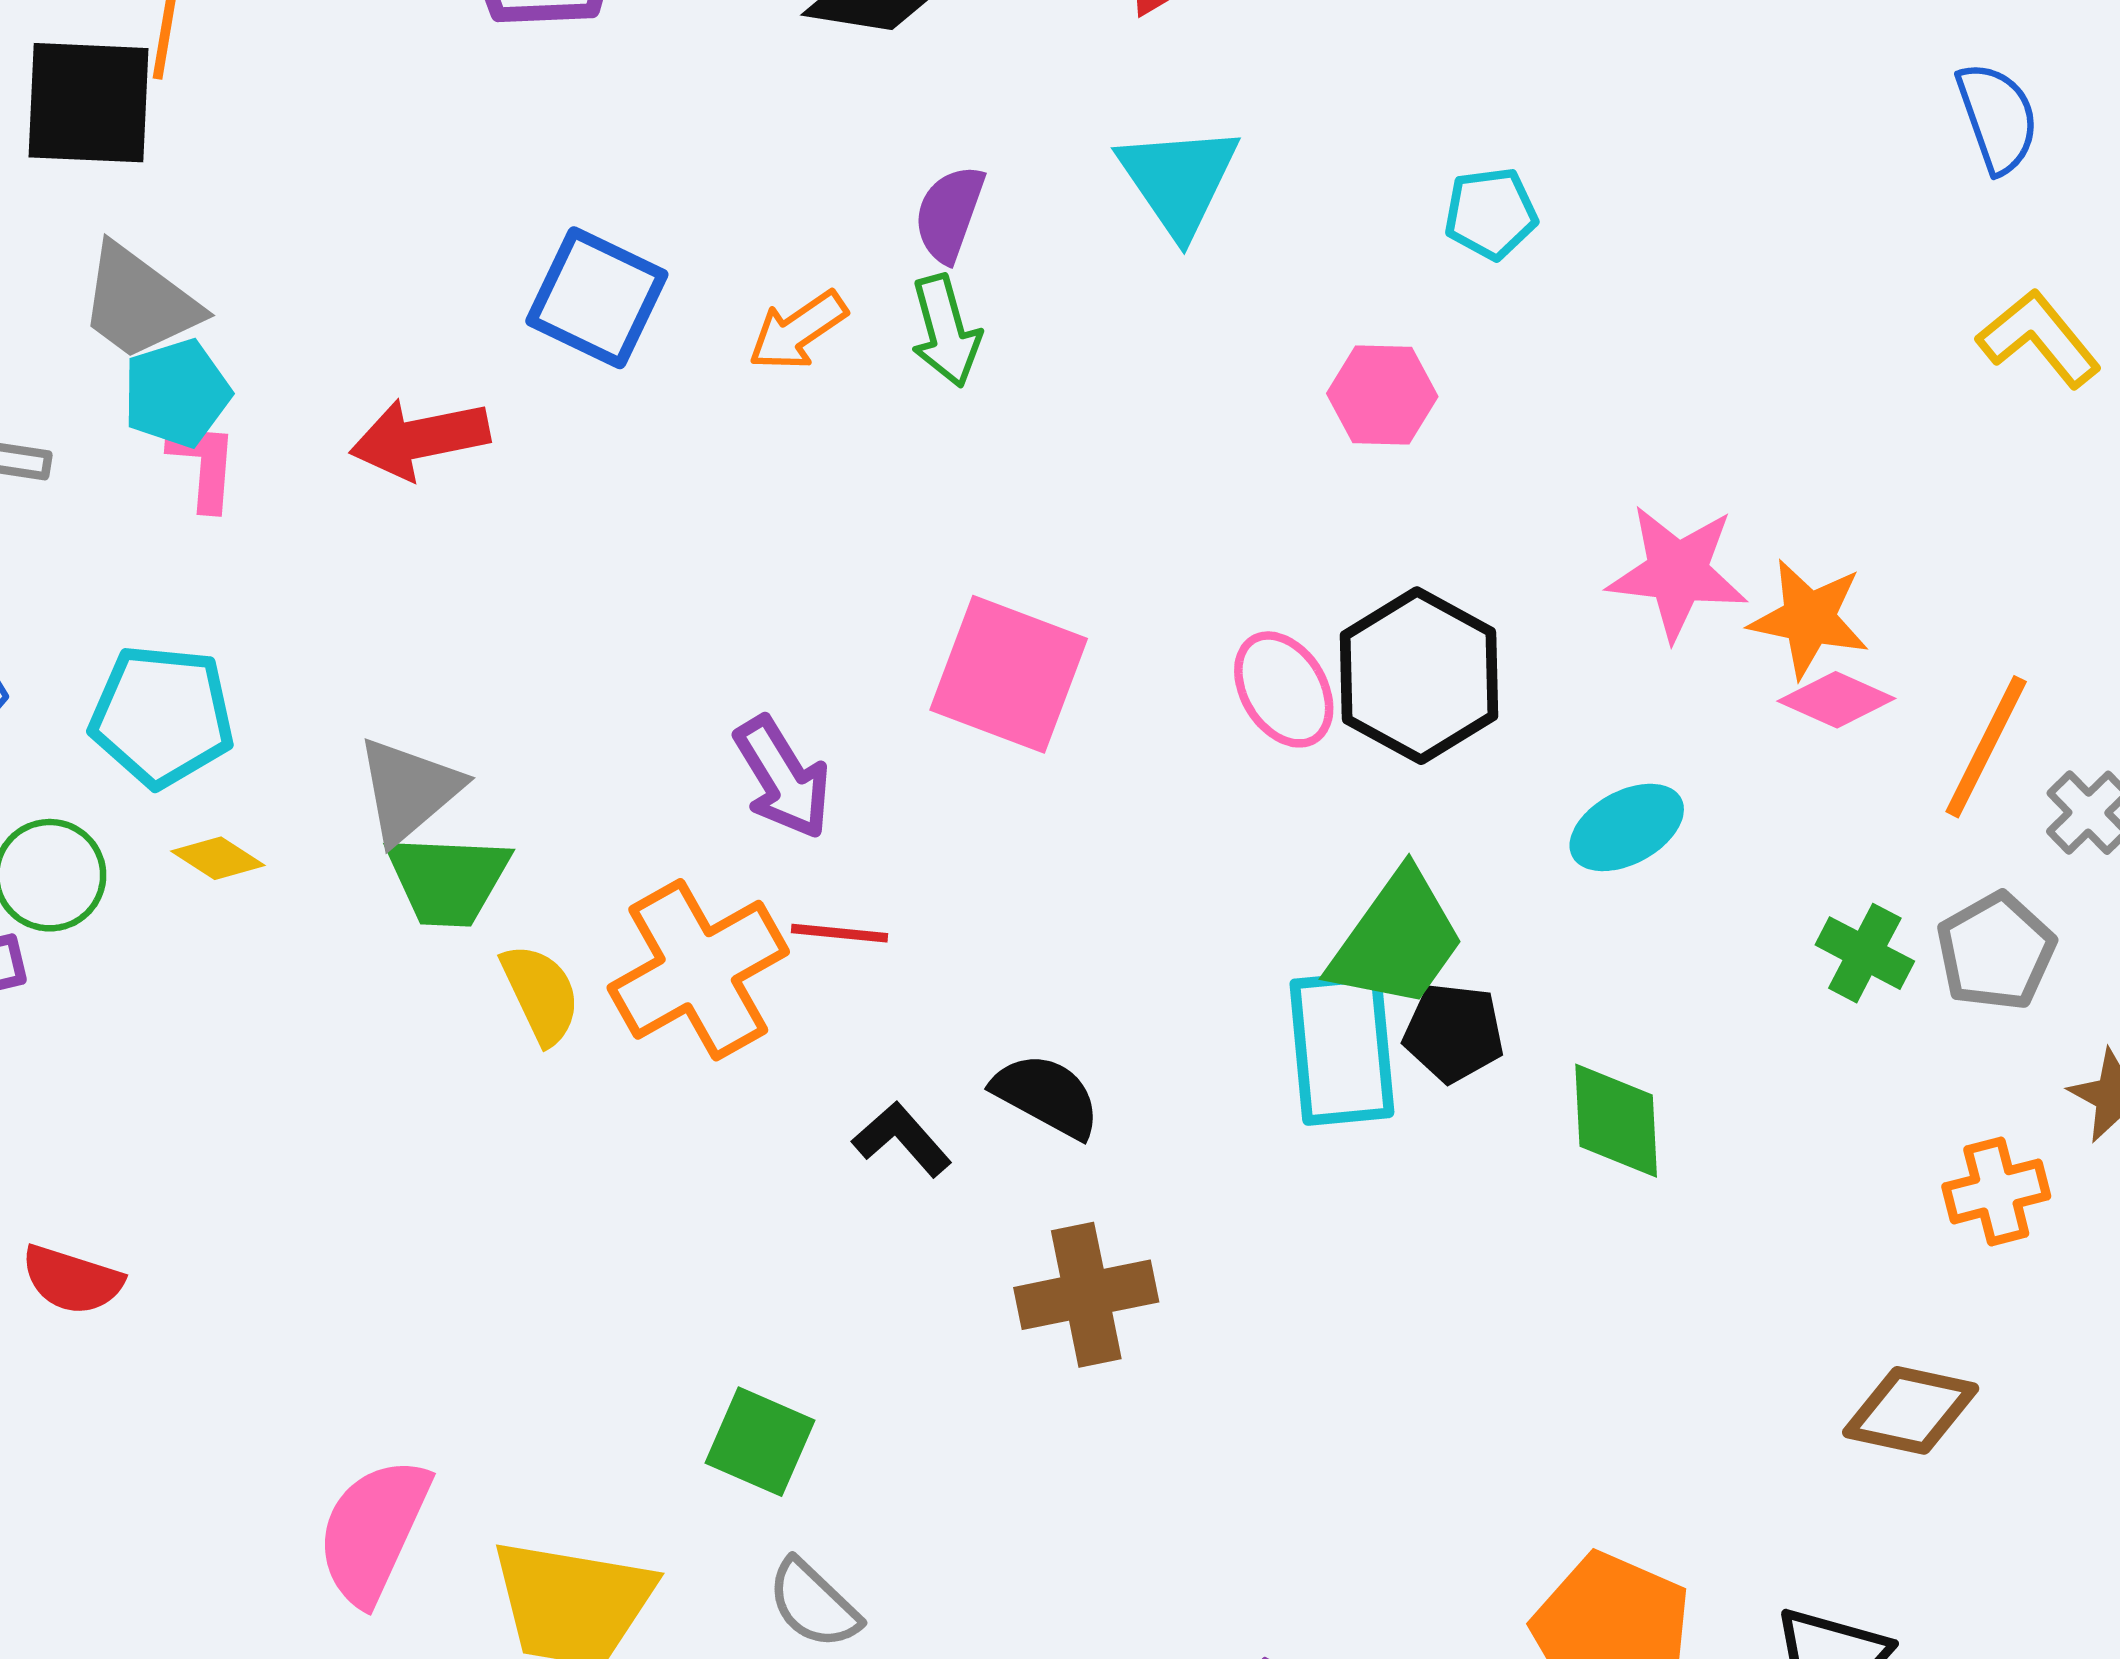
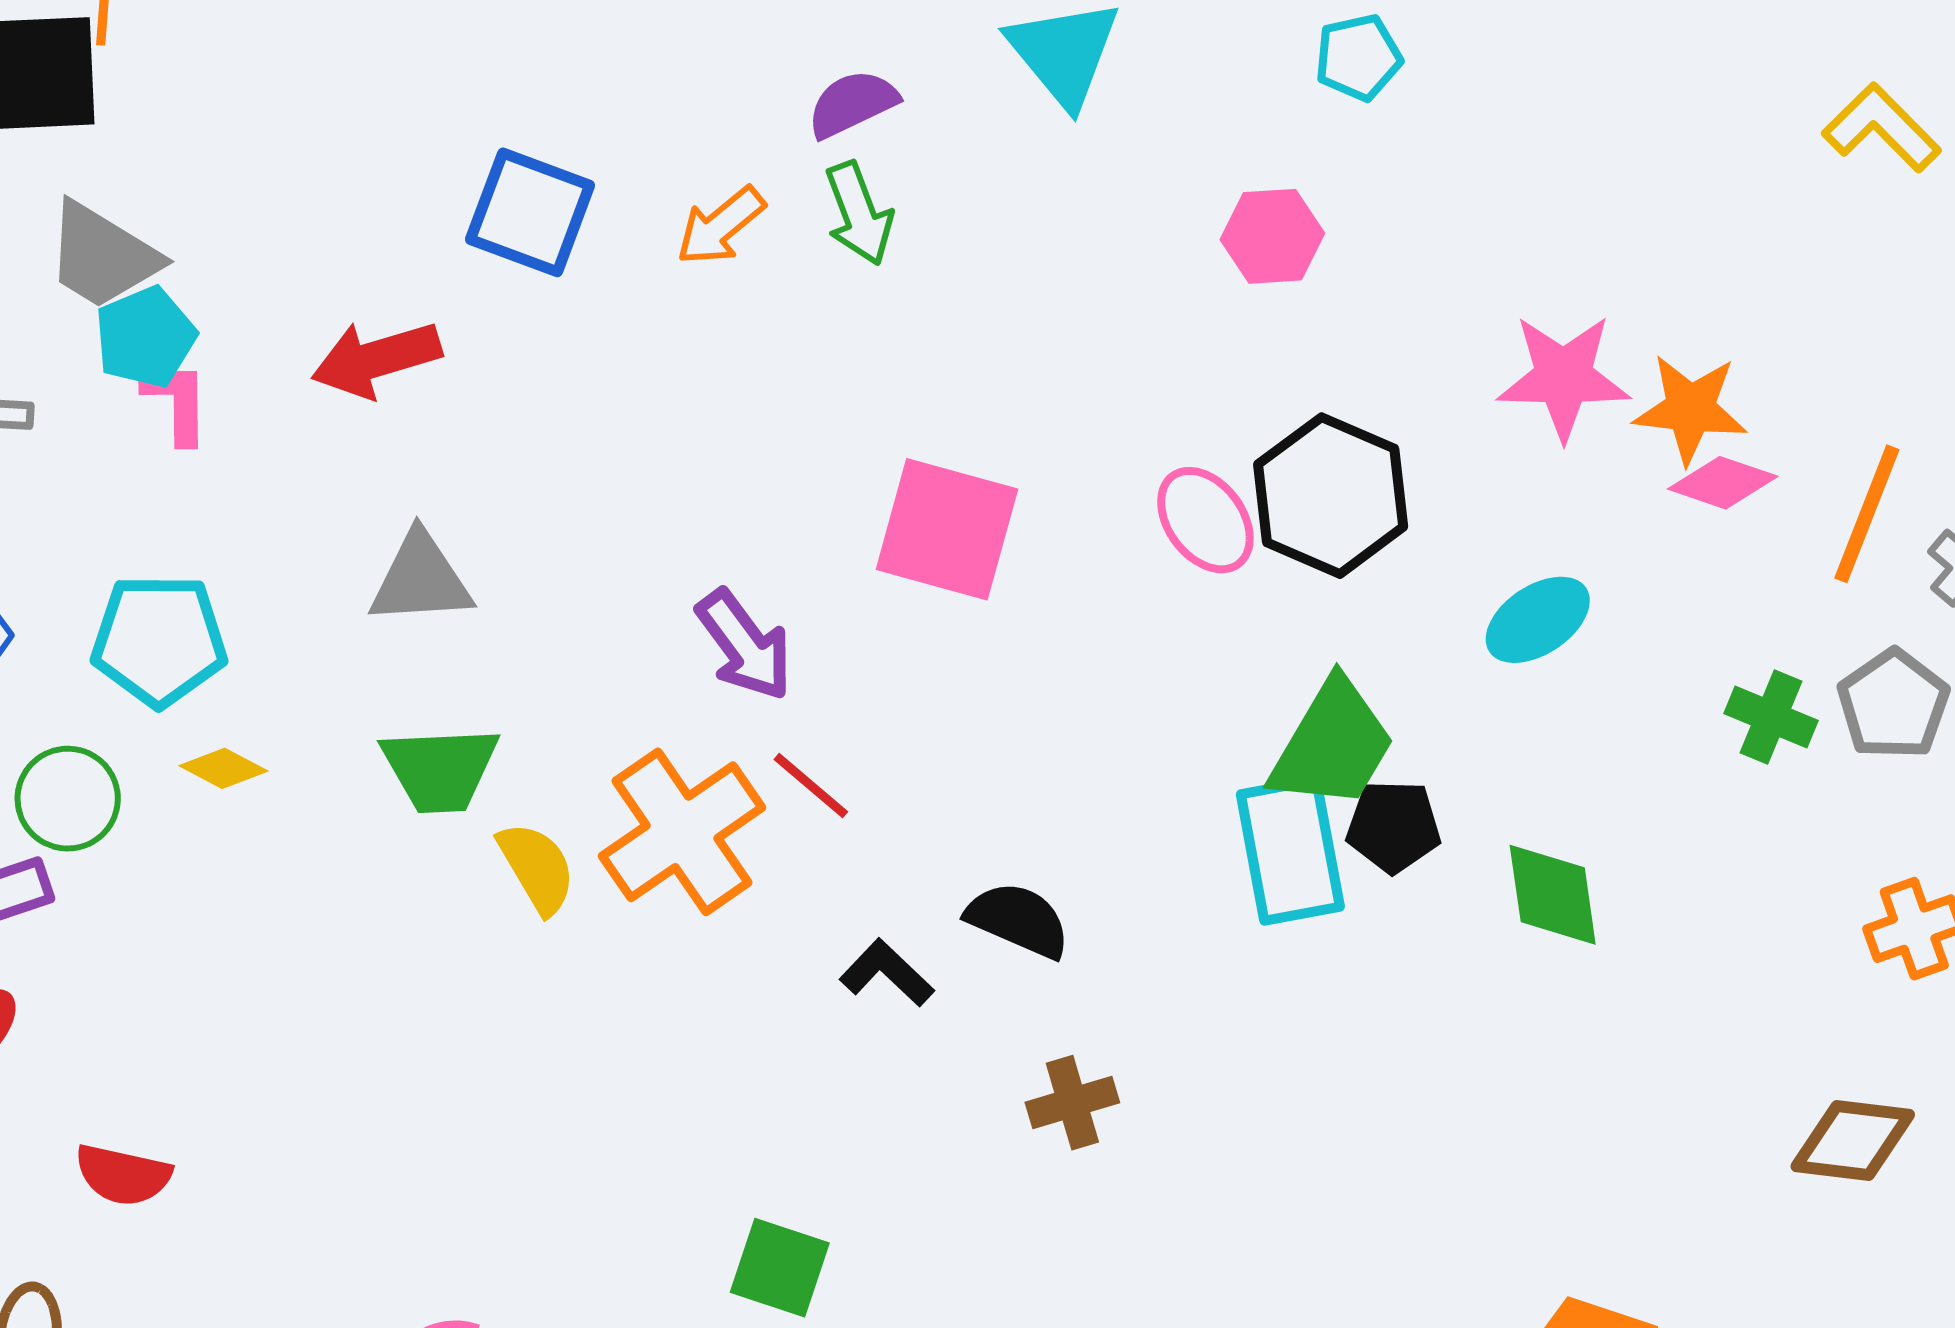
purple semicircle: (949, 214) -> (852, 104), turned 50
gray triangle: (409, 790) -> (421, 579), moved, turned 42
red line: (840, 933) -> (811, 786), turned 40
brown cross: (1086, 1295) -> (1072, 1103), size x0.7

